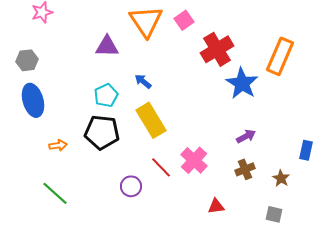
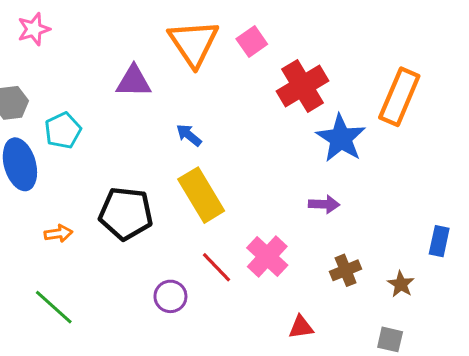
cyan pentagon: (106, 95) -> (63, 131), moved
purple arrow: (246, 136) -> (324, 204), moved, turned 30

